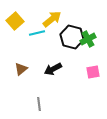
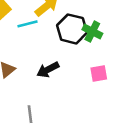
green cross: (88, 39) -> (92, 31), turned -35

